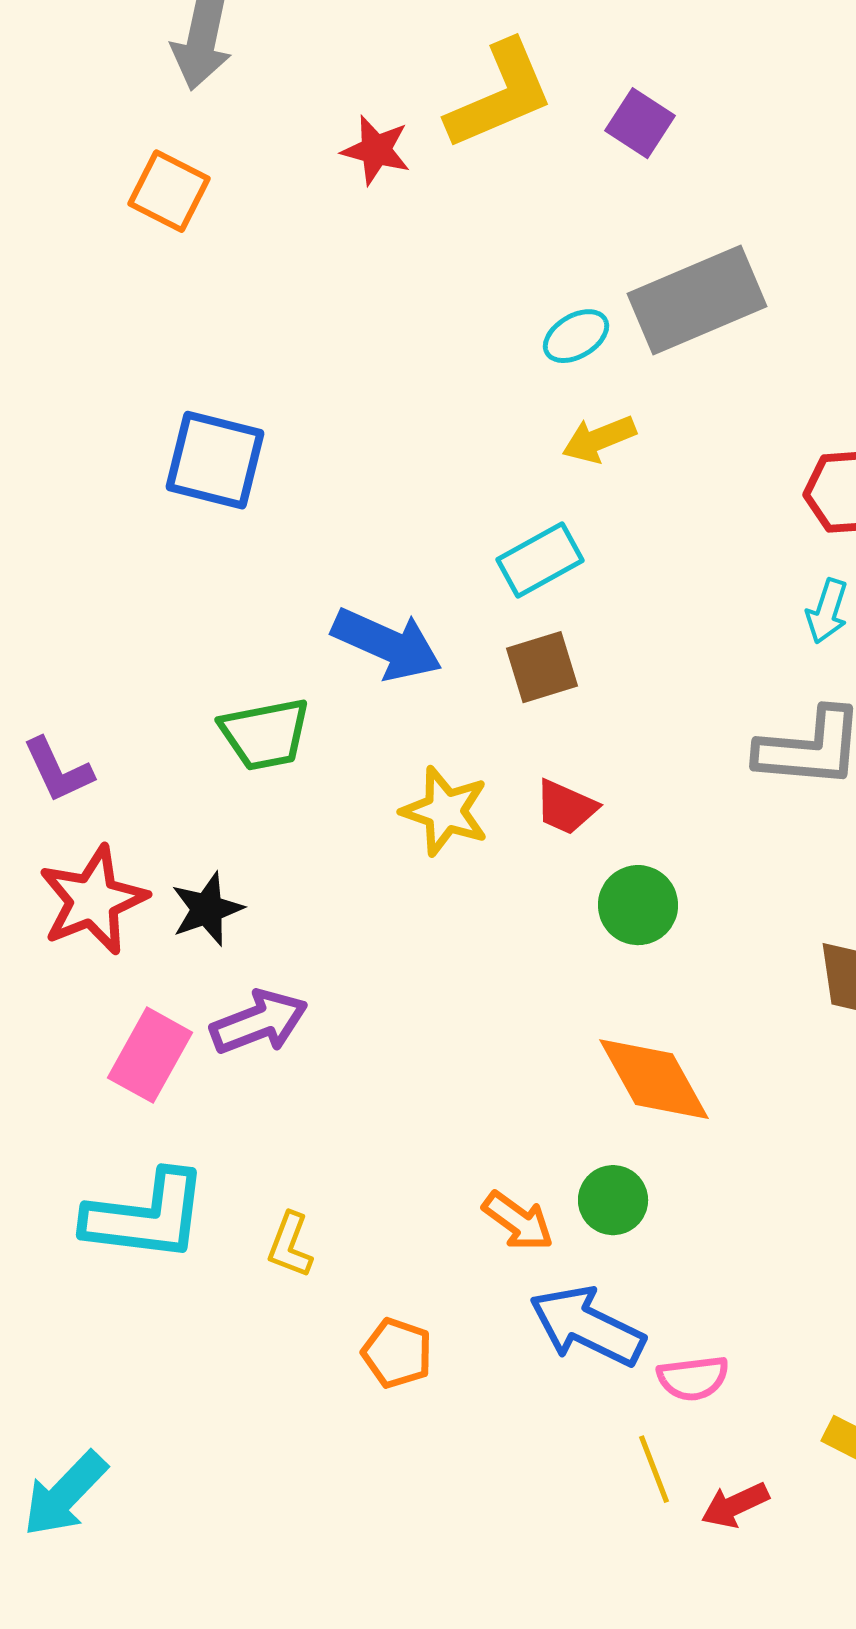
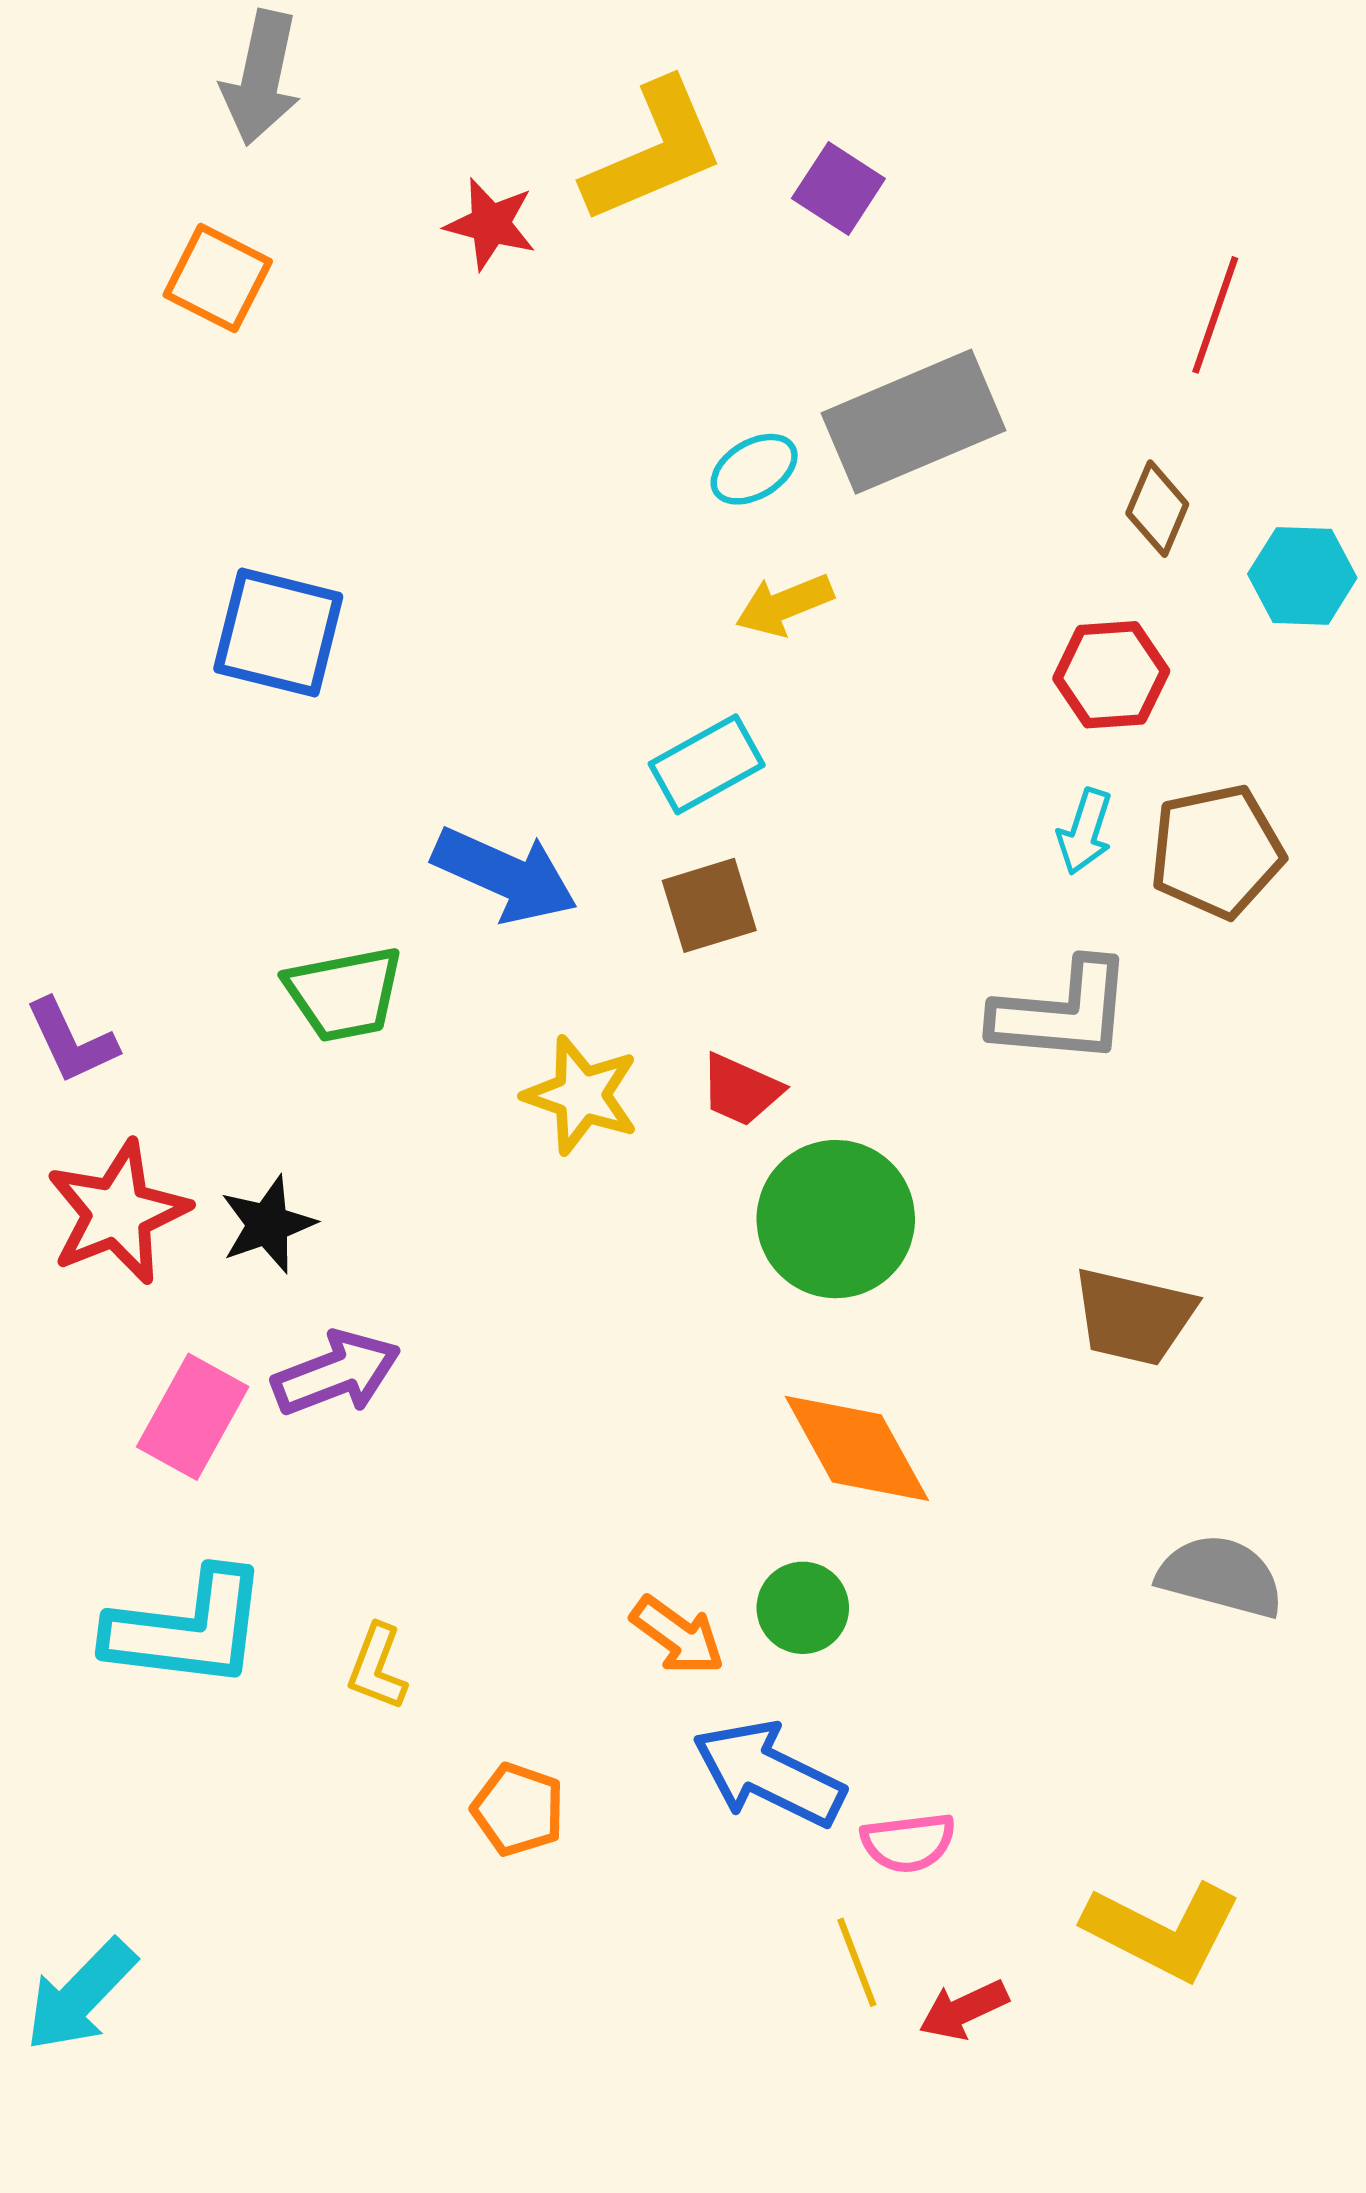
green circle: (638, 905) -> (836, 1219), size x1.5

